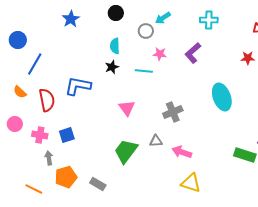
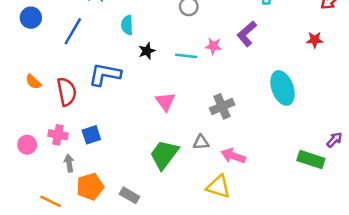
cyan semicircle: (115, 46) -> (127, 25), moved
pink star: (160, 54) -> (213, 46), moved
blue line: (35, 64) -> (73, 31), moved
pink circle: (15, 124) -> (27, 145), moved
yellow triangle: (191, 183) -> (218, 187), moved

